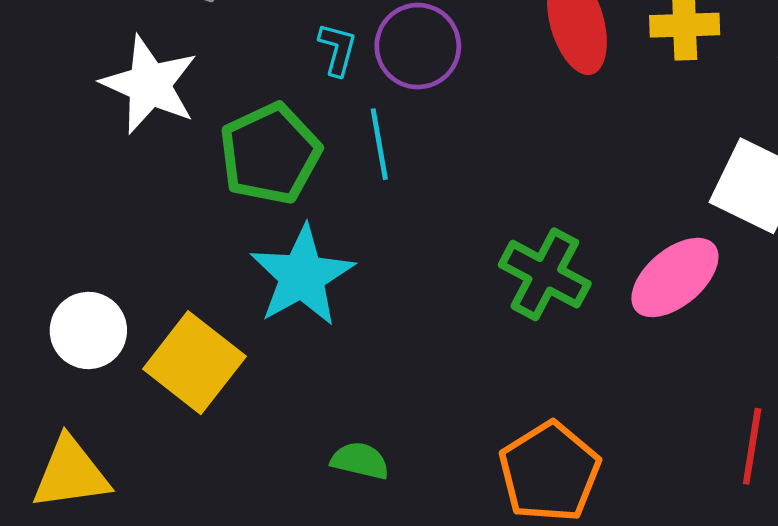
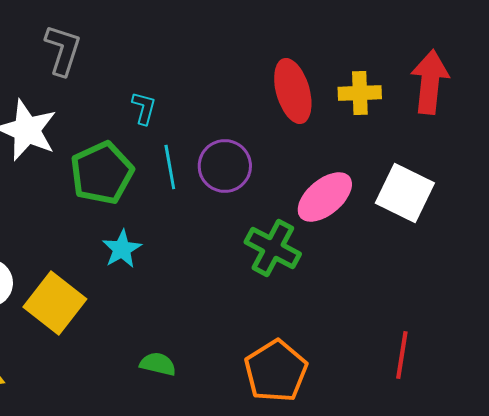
purple circle: (418, 46) -> (225, 166), moved
cyan star: (302, 276) -> (122, 249), size x0.6
pink ellipse: (675, 277) -> (325, 197), moved

